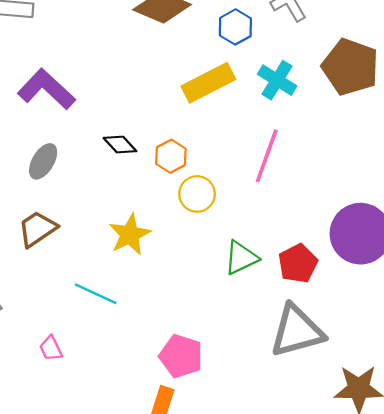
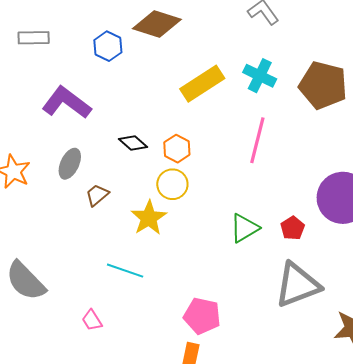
blue hexagon: (235, 27) -> (108, 46), moved
brown pentagon: (350, 67) -> (323, 85), moved
yellow circle: (197, 194) -> (172, 184), moved
brown trapezoid: (37, 229) -> (97, 195), moved, size x0.7
red pentagon: (298, 263) -> (293, 228), size x0.7

